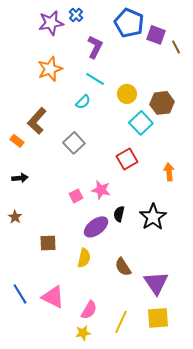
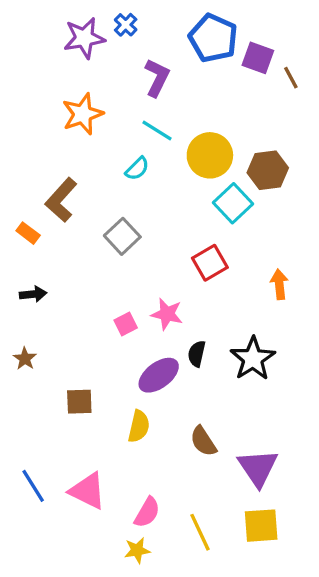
yellow circle: (127, 94) -> (210, 155), size x1.4
yellow line: (121, 322) -> (200, 532), turned -50

